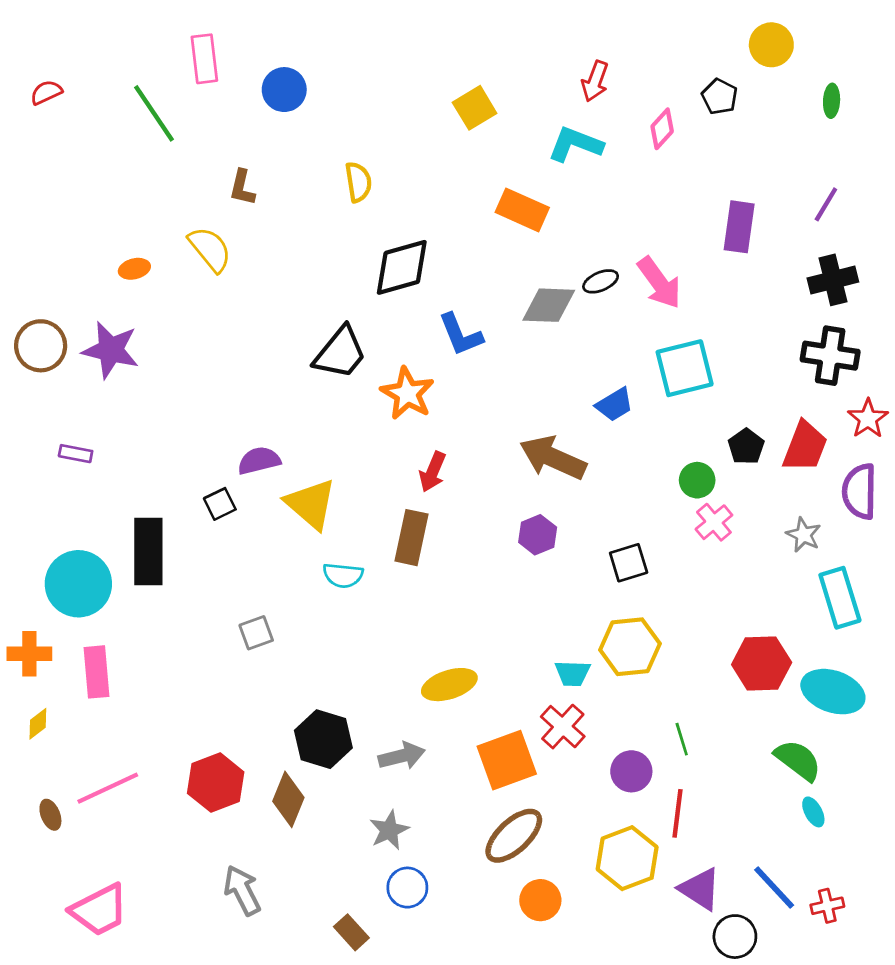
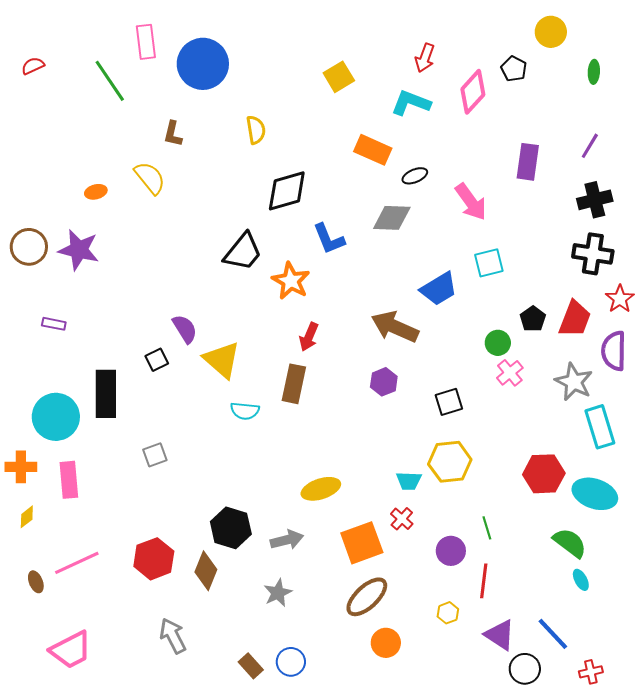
blue circle: (284, 90) -> (203, 64), size x1.6
pink diamond: (662, 129) -> (473, 92), size x1.5
black ellipse: (601, 281) -> (415, 176), moved
cyan square: (685, 368) -> (489, 263), size x0.7
blue trapezoid: (615, 405) -> (439, 289), size x1.4
purple semicircle: (259, 461) -> (185, 329), turned 72
gray star: (804, 535) -> (574, 382), size x1.5
gray square: (256, 633) -> (155, 455), moved
red cross: (563, 727) -> (402, 519), size x0.7
yellow hexagon: (627, 858) -> (448, 613), size x0.5
blue circle: (407, 888) -> (291, 662), moved
red cross: (827, 906) -> (591, 672), moved

